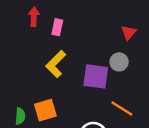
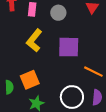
gray circle: (119, 62) -> (58, 13), moved

